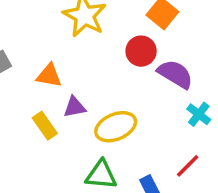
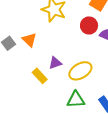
orange triangle: (49, 76) -> (29, 40), moved, turned 42

